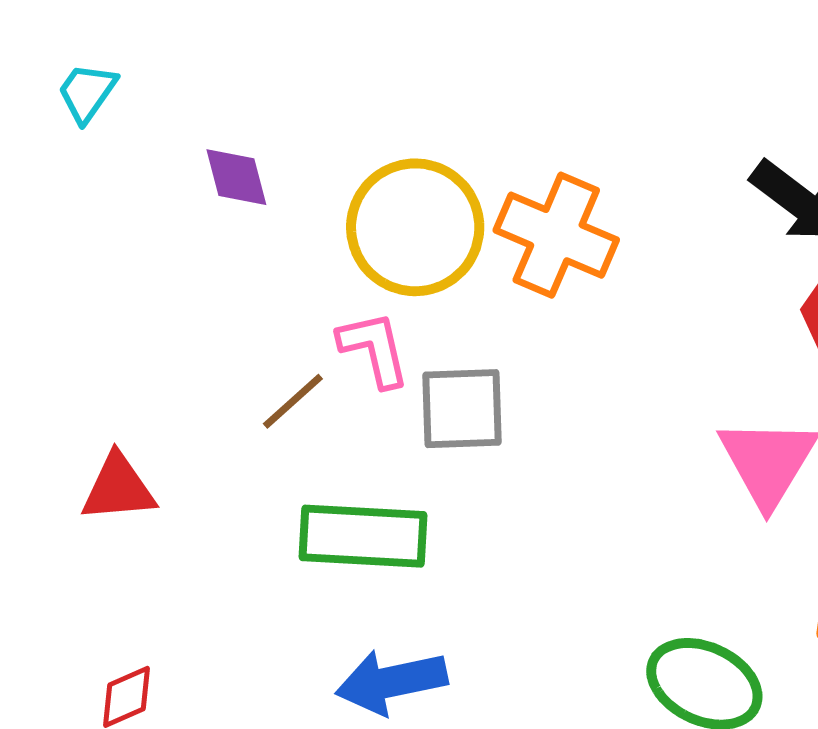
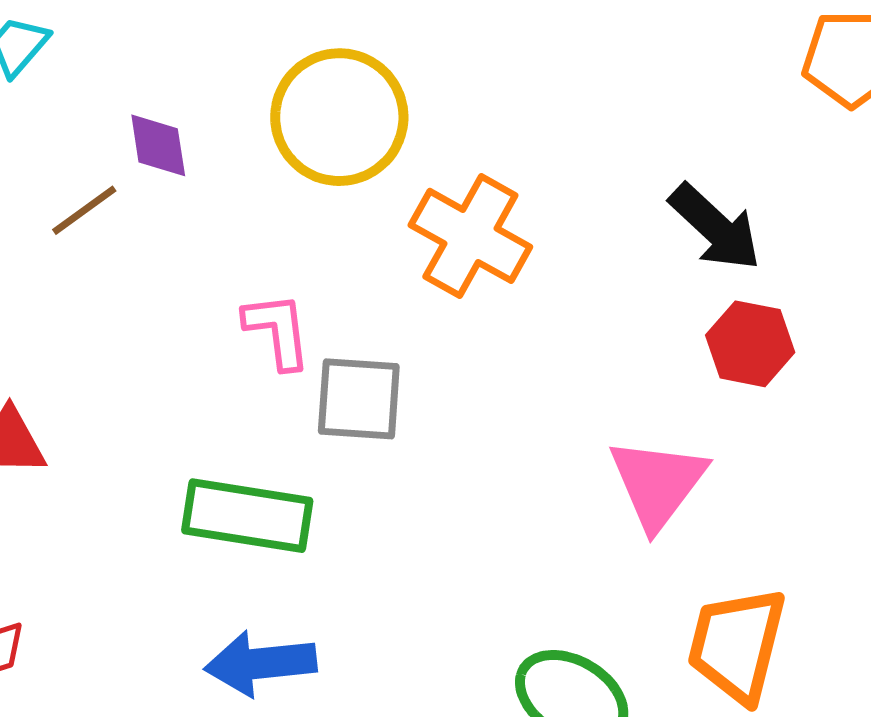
yellow circle: (415, 227) -> (339, 117), moved
brown line: (293, 401) -> (84, 210), moved

